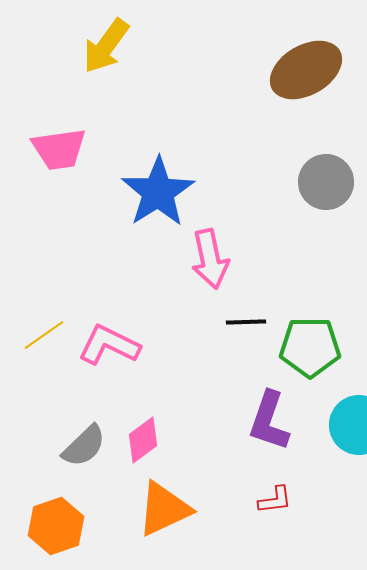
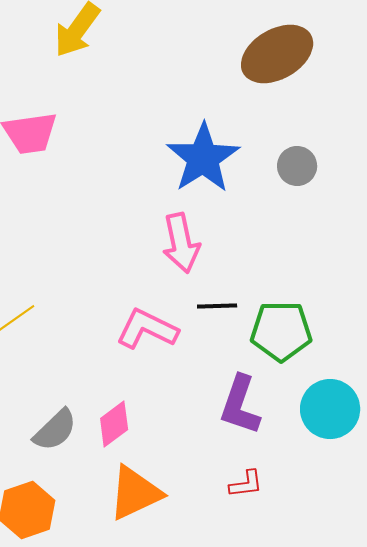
gray circle: (326, 182) -> (297, 166), size x0.7
blue star: (158, 192) -> (203, 158), moved
pink L-shape: (109, 345) -> (147, 329), moved

